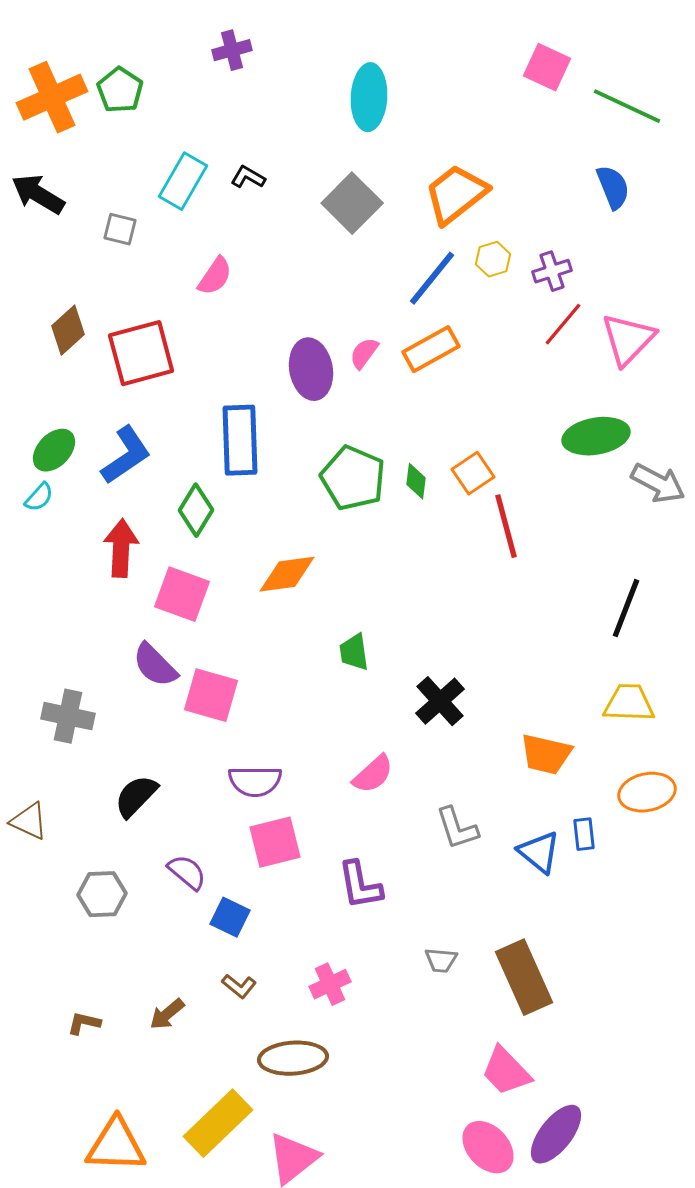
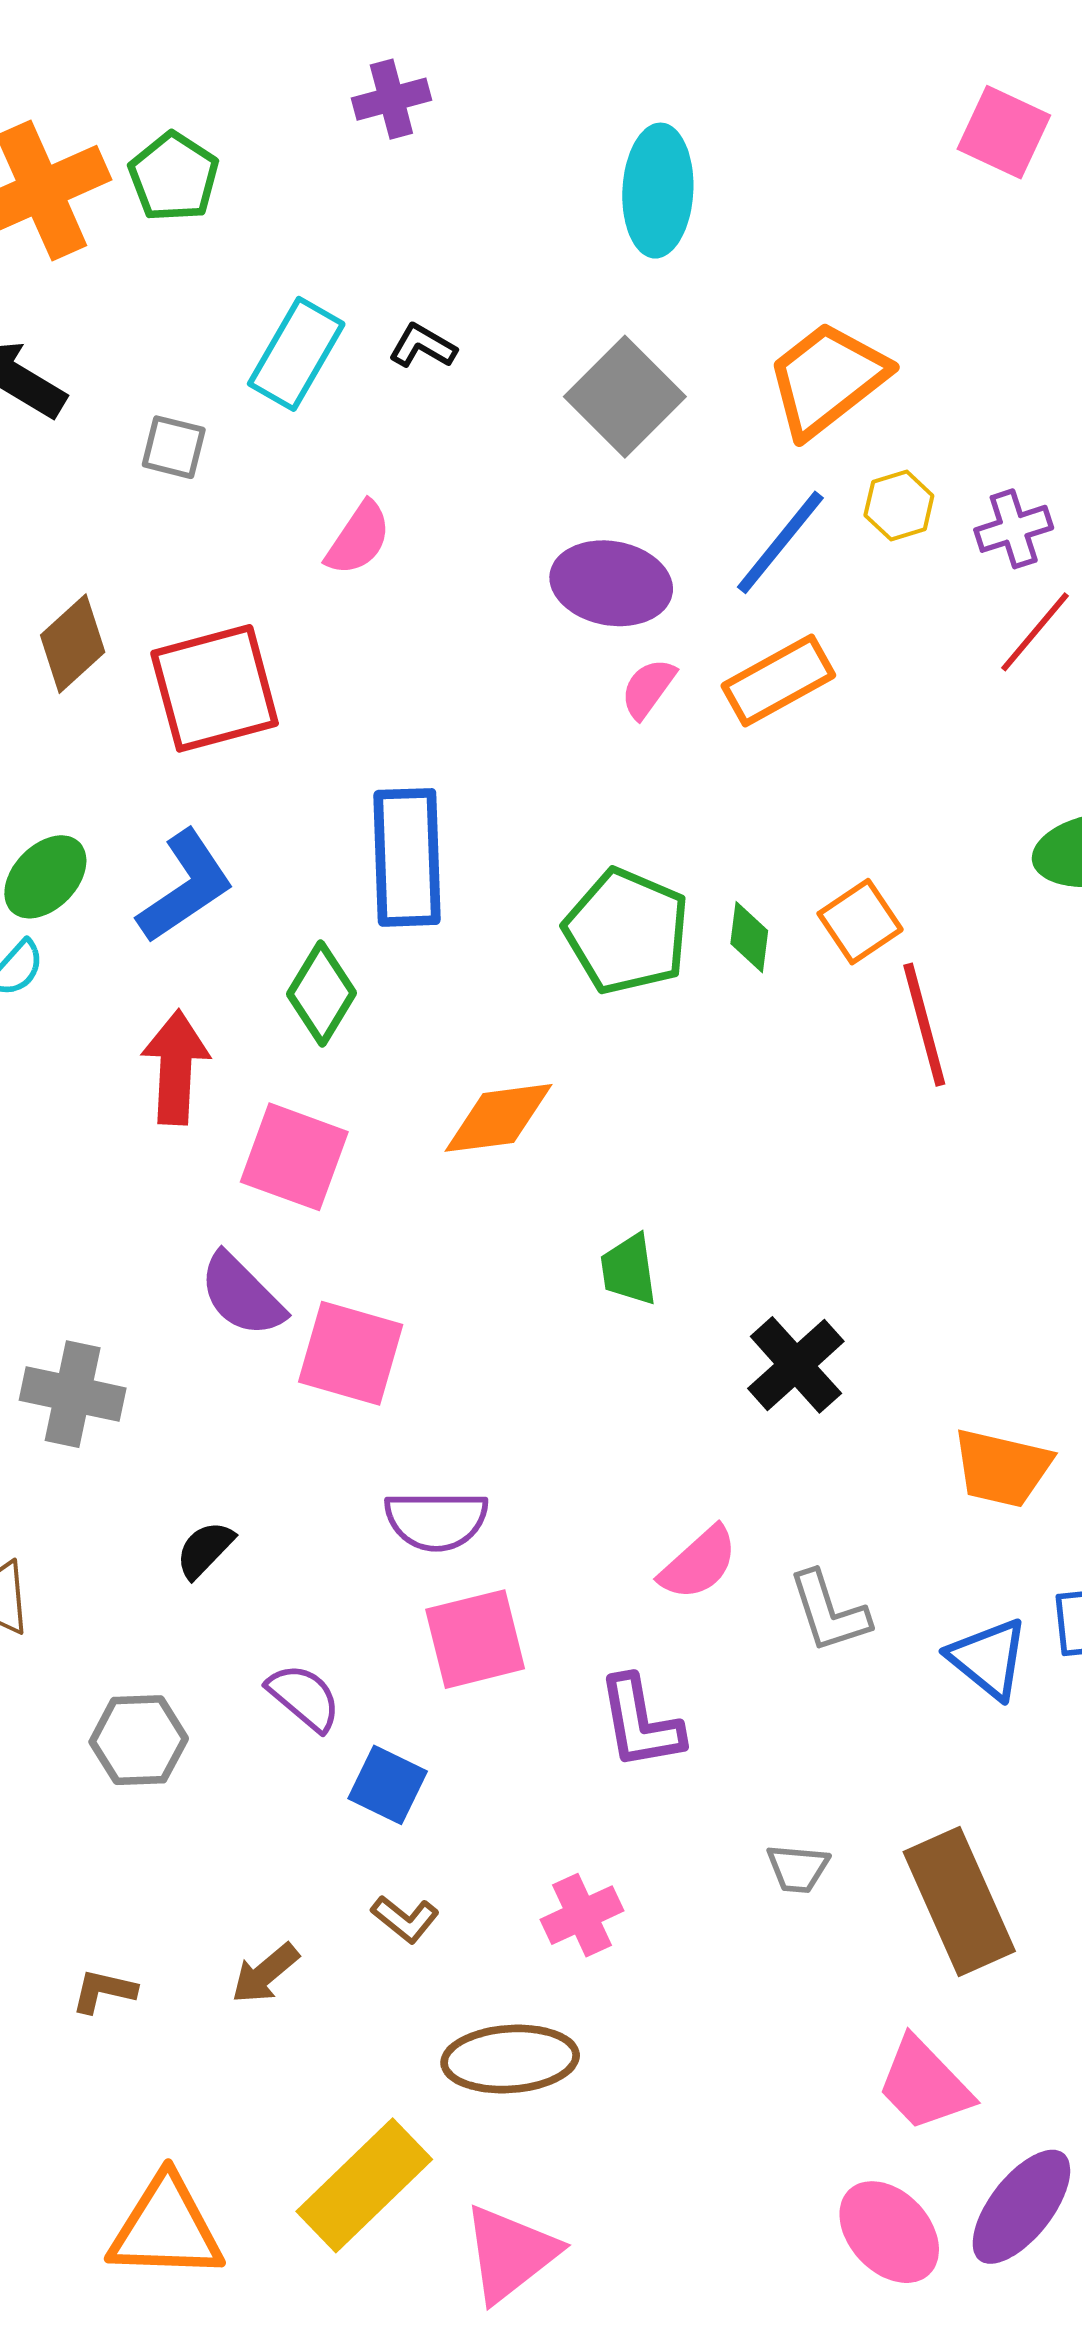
purple ellipse: (311, 369) -> (611, 583), moved, turned -70
pink semicircle: (373, 774) -> (699, 1563), moved
black semicircle: (136, 796) -> (205, 1550), size x0.7

